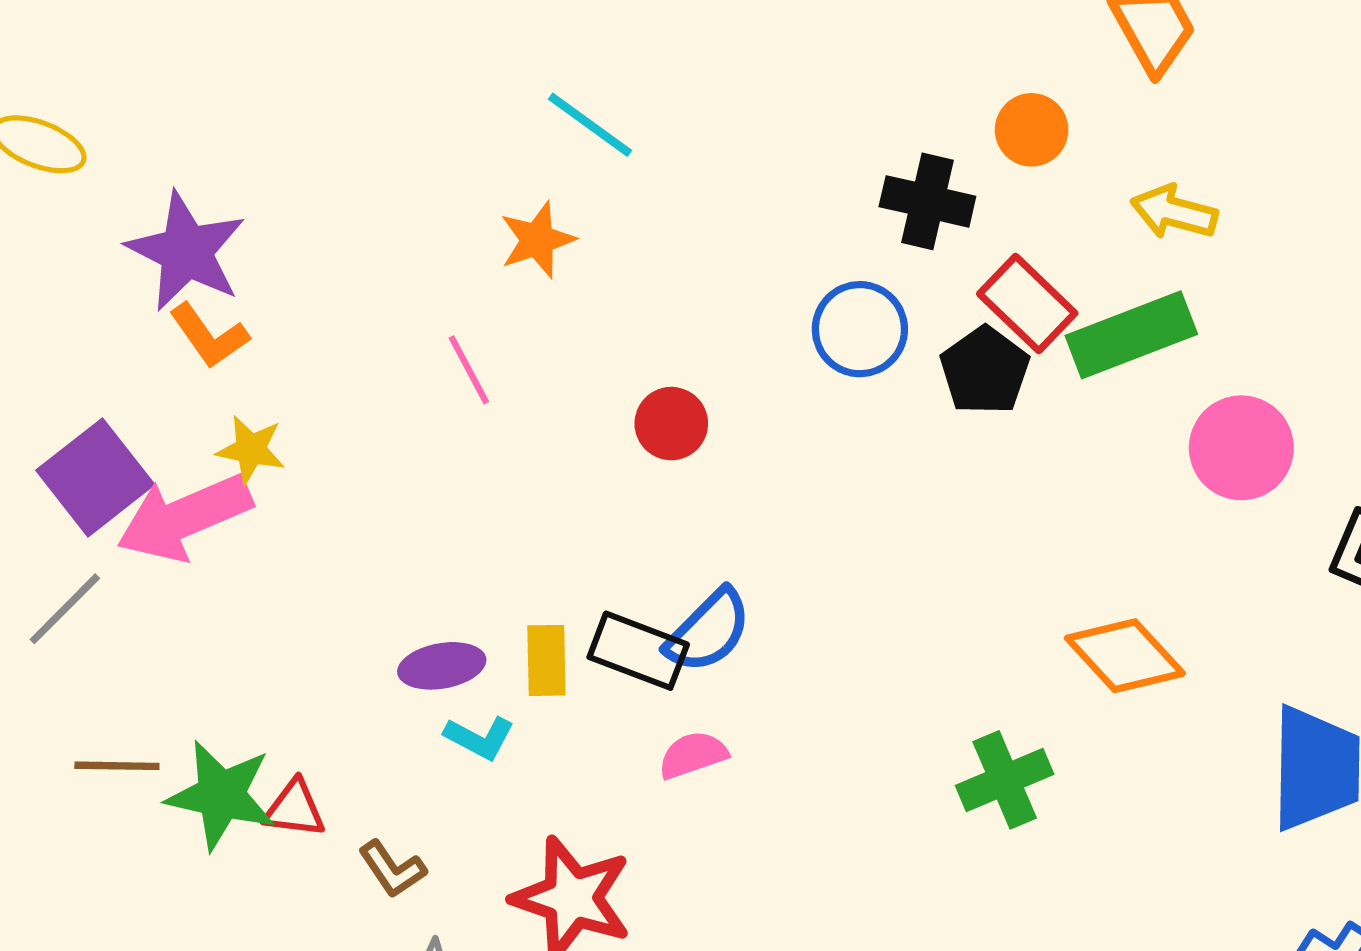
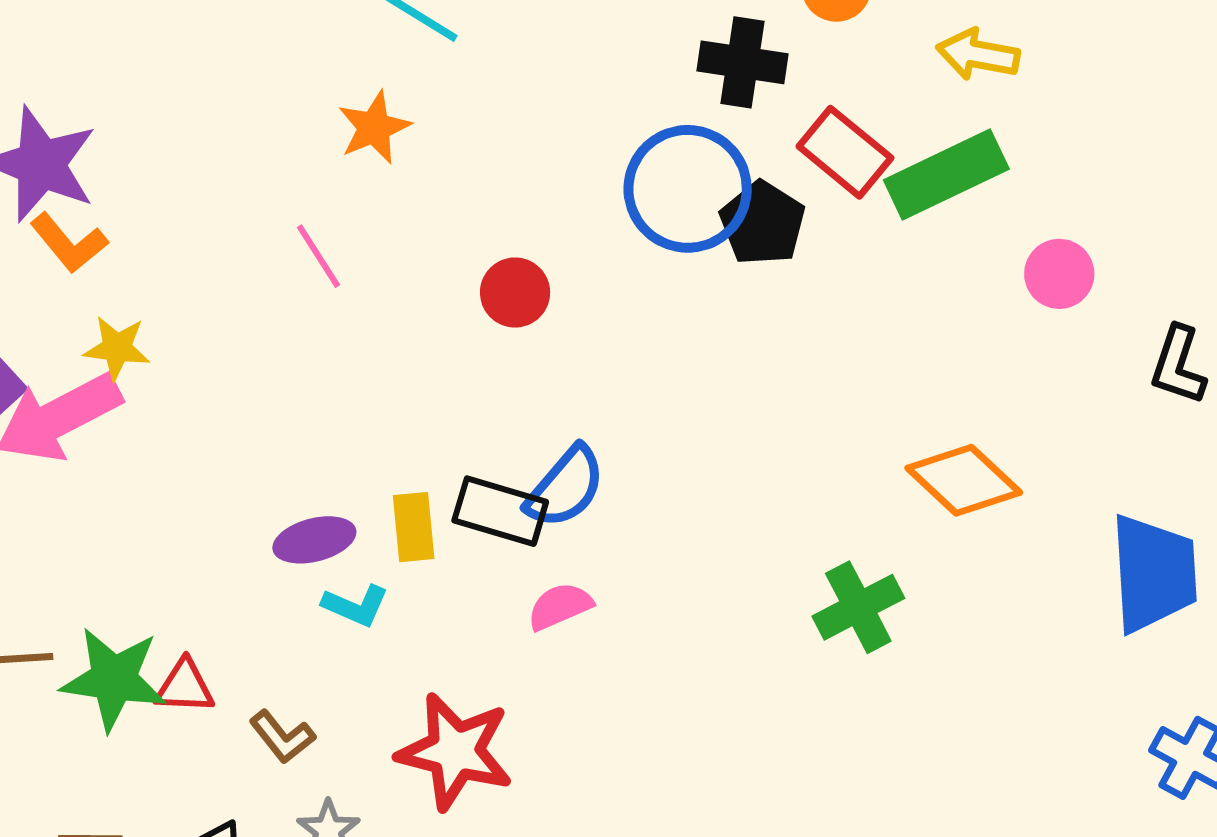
blue circle: (860, 329) -> (688, 189), size x1.4
black pentagon: (985, 371) -> (763, 223), moved
pink circle: (1241, 448) -> (1059, 274), size x0.7

